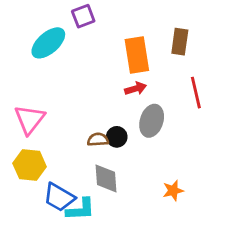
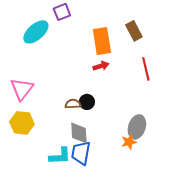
brown rectangle: (180, 42) -> (134, 31), turned -36
gray ellipse: (152, 121) -> (137, 127), moved
blue trapezoid: (59, 197) -> (81, 153), moved, turned 70

